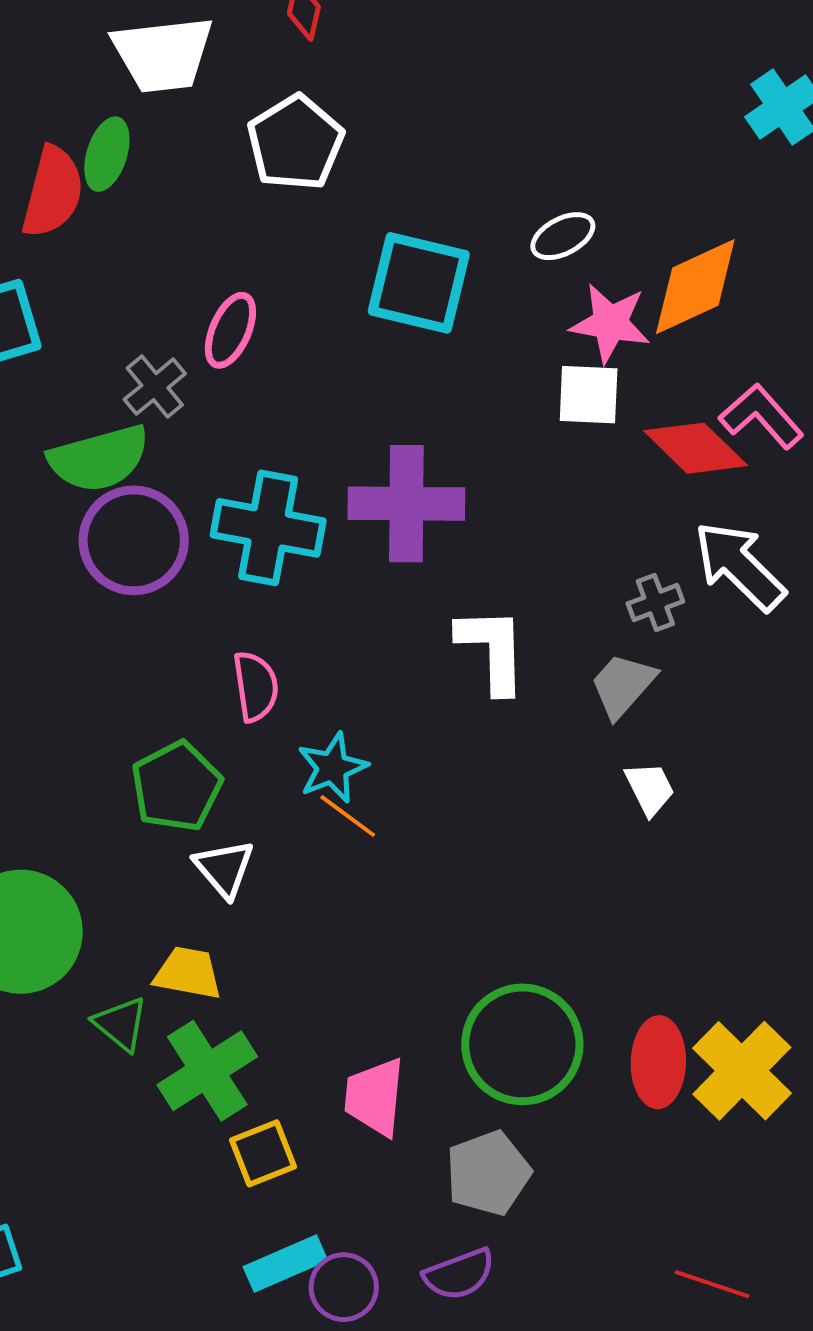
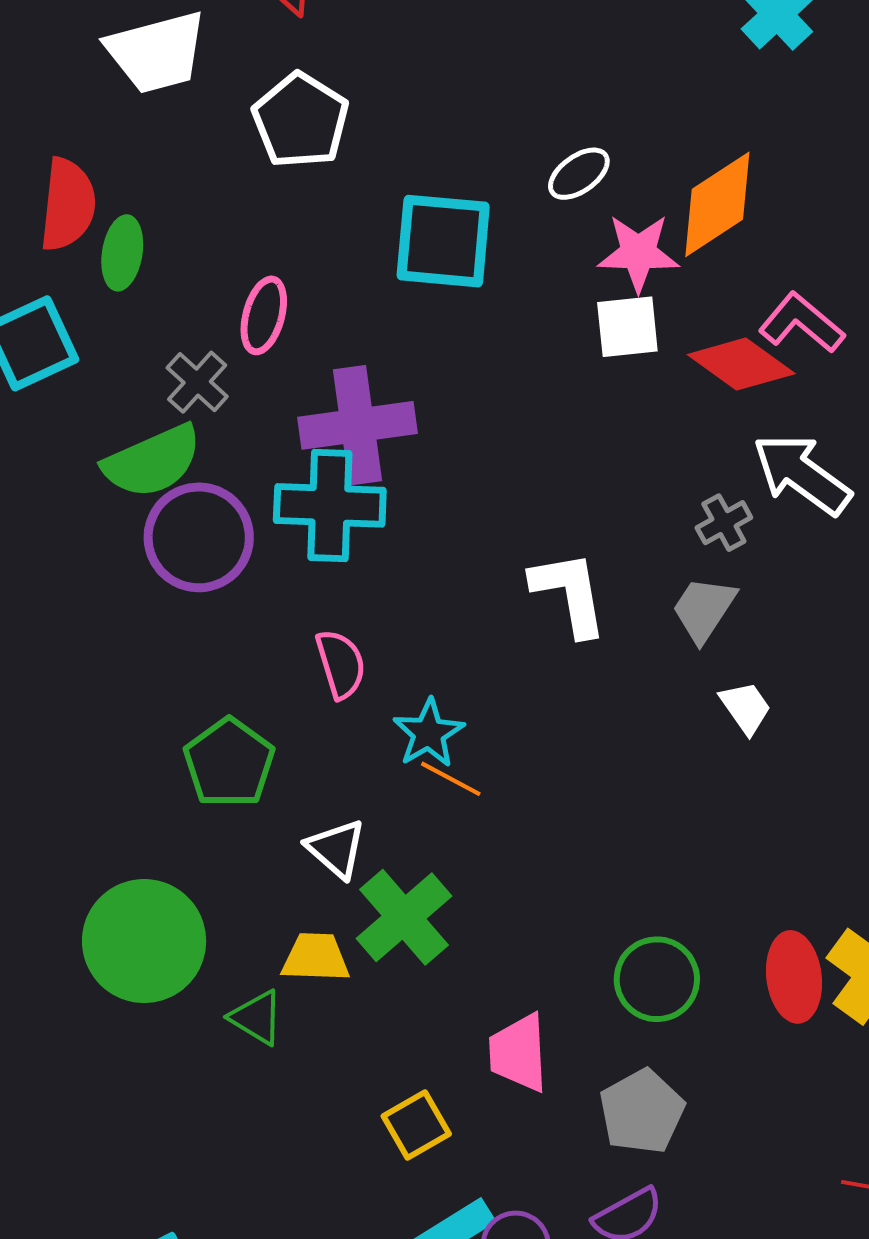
green ellipse: (107, 154) -> (122, 253), moved
purple cross: (406, 504) -> (357, 425), moved
green pentagon: (176, 786) -> (229, 763), moved
green circle: (522, 1044) -> (657, 979), size x0.7
green cross: (207, 1071) -> (404, 917), moved

